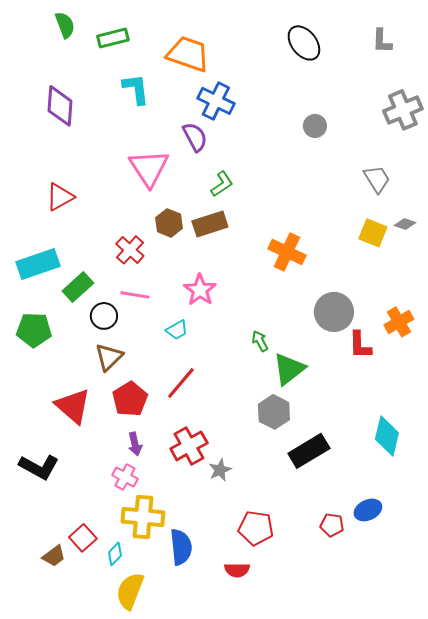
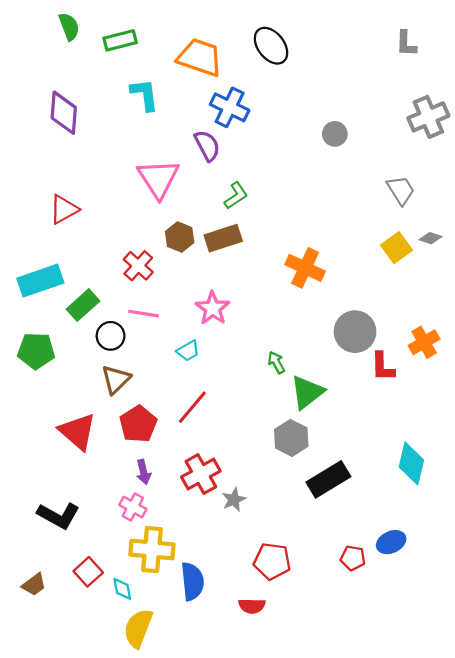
black ellipse: (304, 43) -> (271, 46), moved
yellow square: (373, 233) -> (396, 248), turned 32
black L-shape: (39, 467) -> (58, 516), moved
cyan diamond: (115, 554) -> (122, 589), turned -55
brown trapezoid: (54, 556) -> (34, 585), moved

